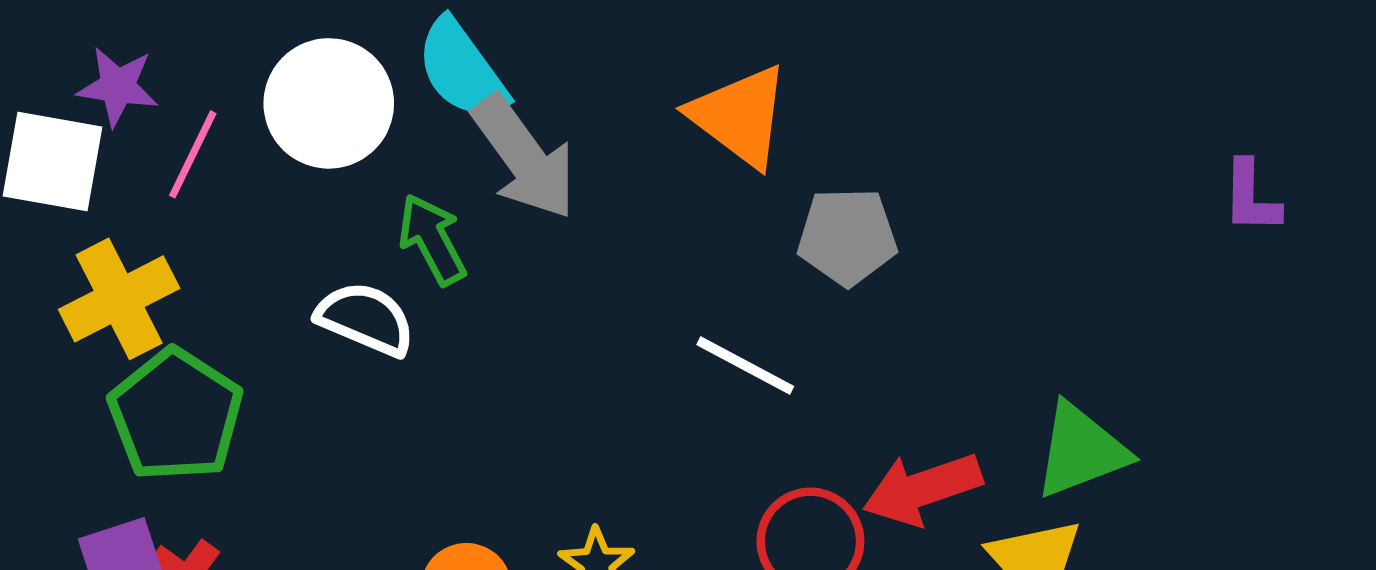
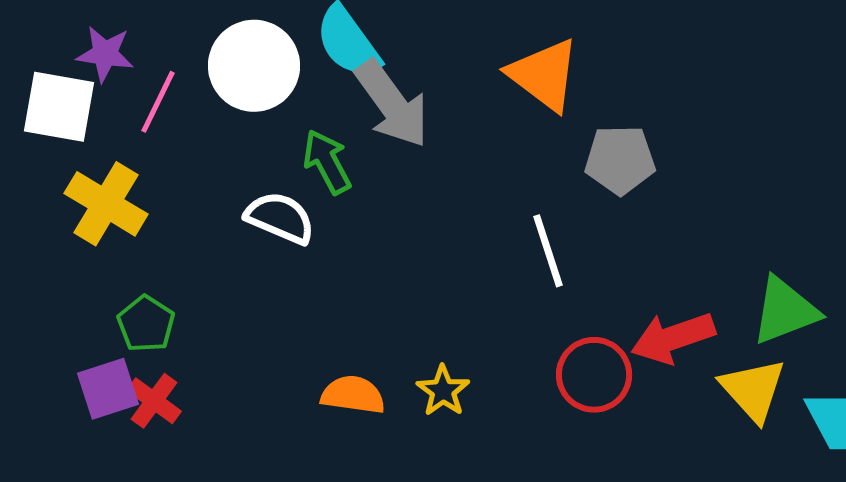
yellow cross: (119, 299) -> (106, 204), turned -32
white line: (745, 366) -> (548, 251), turned 44
green pentagon: (176, 415) -> (146, 324), moved, size x0.6

